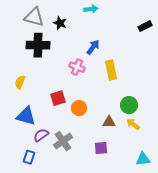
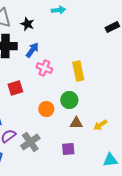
blue arrow: (93, 47) -> (32, 50), moved
red square: (58, 98) -> (15, 88), moved
green circle: (129, 105) -> (69, 100), moved
yellow arrow: (133, 124) -> (100, 125), turned -72

